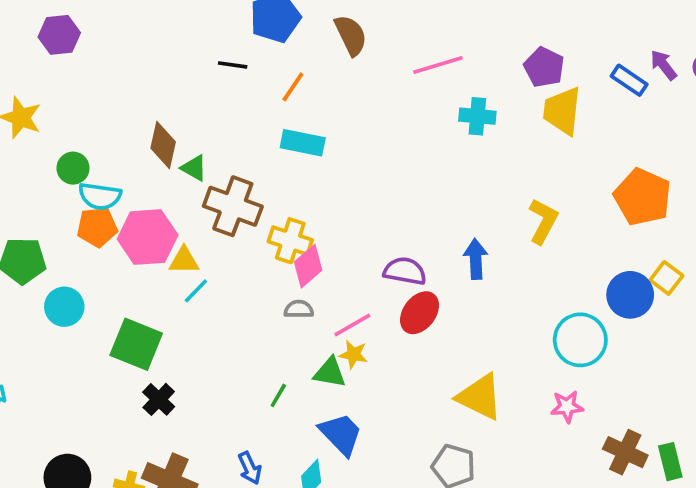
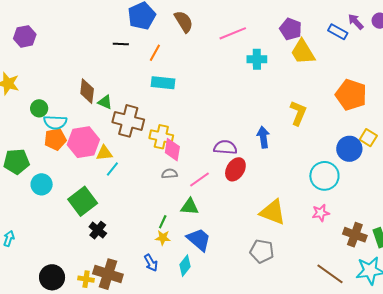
yellow trapezoid: (562, 111) -> (303, 52), turned -32
pink diamond: (308, 266) -> (172, 150), turned -35
green square: (136, 344) -> (83, 201), turned 36
yellow star: (353, 354) -> (163, 238), moved

